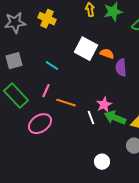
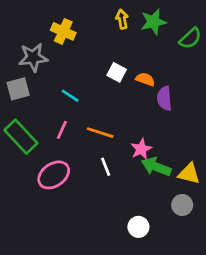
gray star: (15, 23) -> (33, 57), moved
white square: (86, 49) -> (117, 72), size x0.6
orange line: (66, 103) -> (100, 133), moved
white line: (91, 118) -> (106, 167), moved

